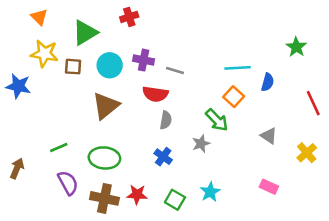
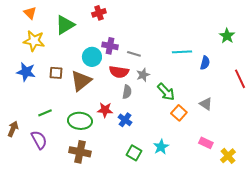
cyan circle: (110, 65) -> (92, 57), moved
brown square: (73, 67) -> (56, 73), moved
blue star: (18, 86) -> (26, 72), moved
orange square: (234, 97) -> (179, 113), moved
gray star: (201, 144) -> (143, 75), moved
yellow cross: (307, 153) -> (228, 156), moved
purple semicircle: (68, 183) -> (39, 140), moved
red star: (137, 195) -> (105, 110), moved

